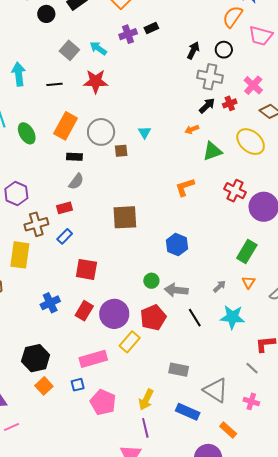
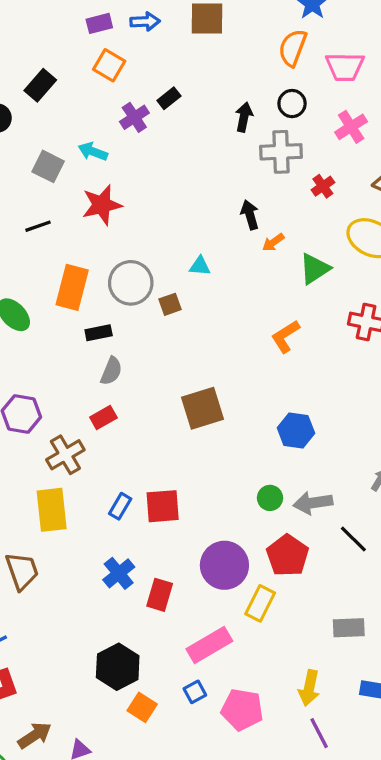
pink cross: (253, 85) -> (351, 127), moved, turned 30
black arrow: (207, 106) -> (250, 215), moved, turned -48
cyan triangle: (145, 132) -> (200, 266), turned -40
blue rectangle: (65, 236) -> (120, 506), moved
red rectangle: (84, 311) -> (160, 595), moved

